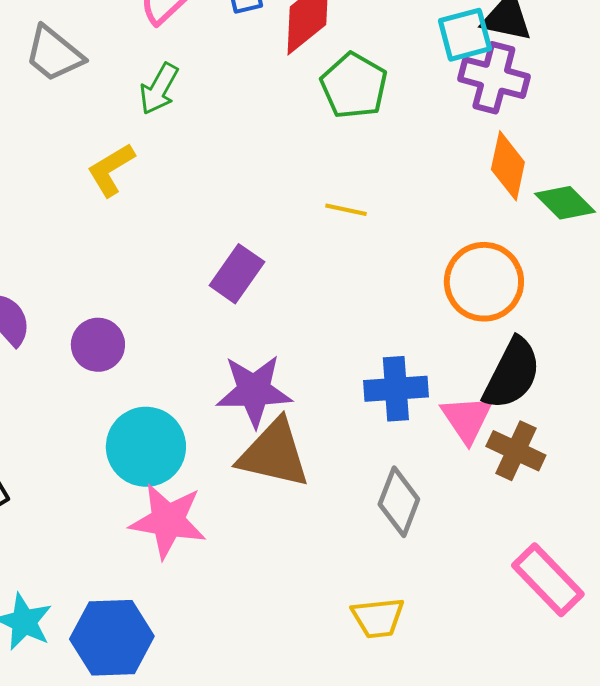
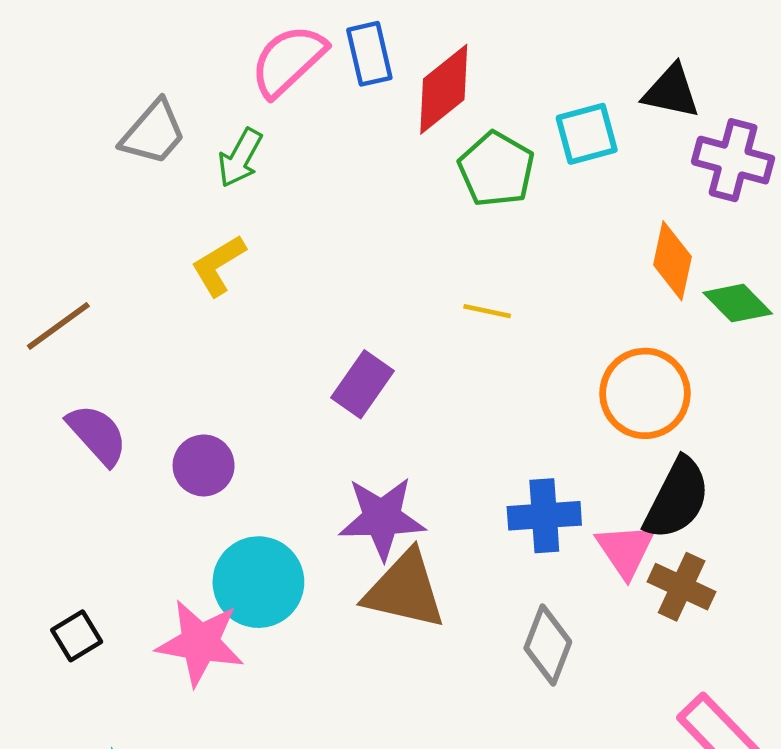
cyan square: (465, 35) -> (587, 134), moved
gray trapezoid: (54, 54) -> (153, 133), turned -88
purple cross: (494, 78) -> (733, 160), moved
green arrow: (159, 89) -> (240, 158), moved
pink star: (168, 521) -> (200, 643), moved

